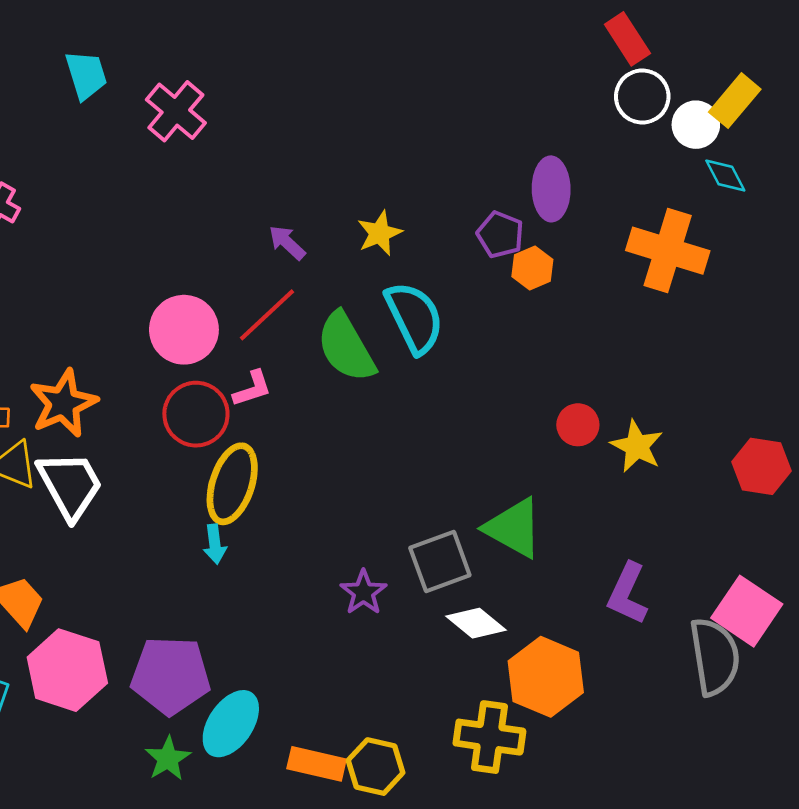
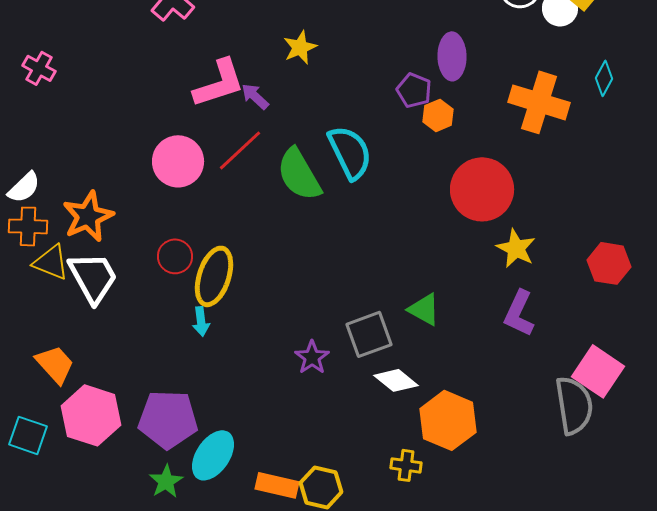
cyan diamond: (725, 176) -> (604, 78), moved, turned 56
yellow star: (380, 233) -> (300, 47), moved
pink L-shape: (252, 389) -> (219, 83), moved, size x1.8
red circle: (196, 414) -> (175, 256), moved, size x0.7
red circle: (578, 425) -> (482, 189), moved, size x2.0
green triangle: (514, 528) -> (424, 309), size x0.7
purple L-shape: (627, 594) -> (519, 313), moved
yellow cross: (489, 737) -> (406, 465), size x0.6

